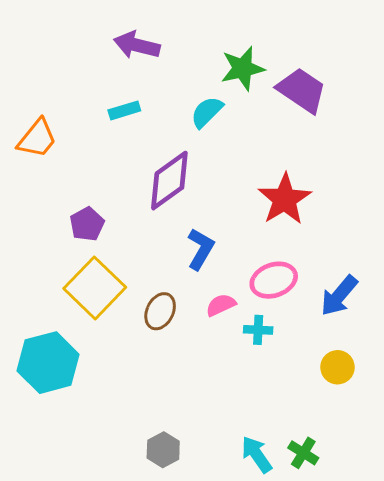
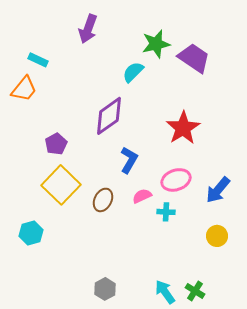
purple arrow: (137, 45) -> (88, 29), turned -84
cyan rectangle: (124, 110) -> (38, 60), moved, turned 42
cyan hexagon: (48, 363) -> (31, 233), size x0.6

